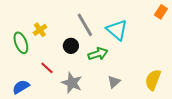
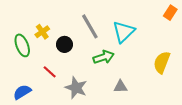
cyan triangle: (117, 30) -> (124, 32), turned 35
black circle: (71, 46) -> (64, 44), moved
yellow semicircle: (153, 80) -> (162, 62), moved
gray triangle: (114, 82) -> (121, 87), turned 40

